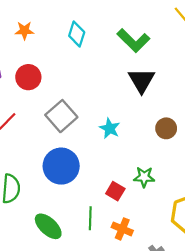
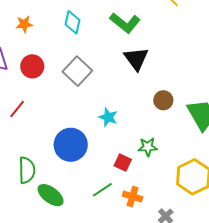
gray square: (61, 116) -> (77, 71), moved
cyan star: (110, 128) -> (108, 117), moved
green line: (90, 218) -> (102, 190), turned 60
green ellipse: (48, 226) -> (51, 195), moved

